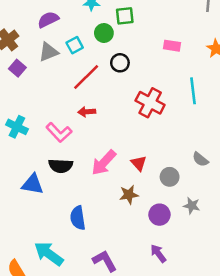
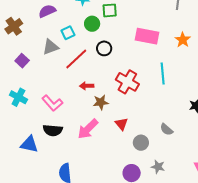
pink rectangle: (172, 46) -> (147, 36), size x1.6
gray triangle: (48, 52) -> (51, 47), moved
purple square: (17, 68) -> (22, 61), moved
red arrow: (87, 112) -> (87, 86), moved
red triangle: (139, 163) -> (121, 124), moved
brown star: (129, 195) -> (101, 102), moved

